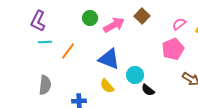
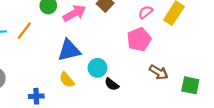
orange line: (68, 51) -> (24, 31), moved
blue triangle: (109, 59) -> (69, 50), turned -35

